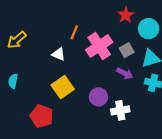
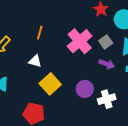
orange line: (74, 32) -> (40, 33), moved
white triangle: (59, 54) -> (35, 61), moved

